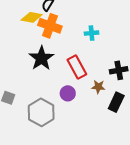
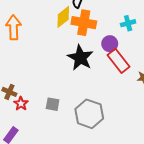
yellow diamond: (32, 17) -> (63, 17), turned -40
purple circle: (68, 93) -> (110, 44), moved

